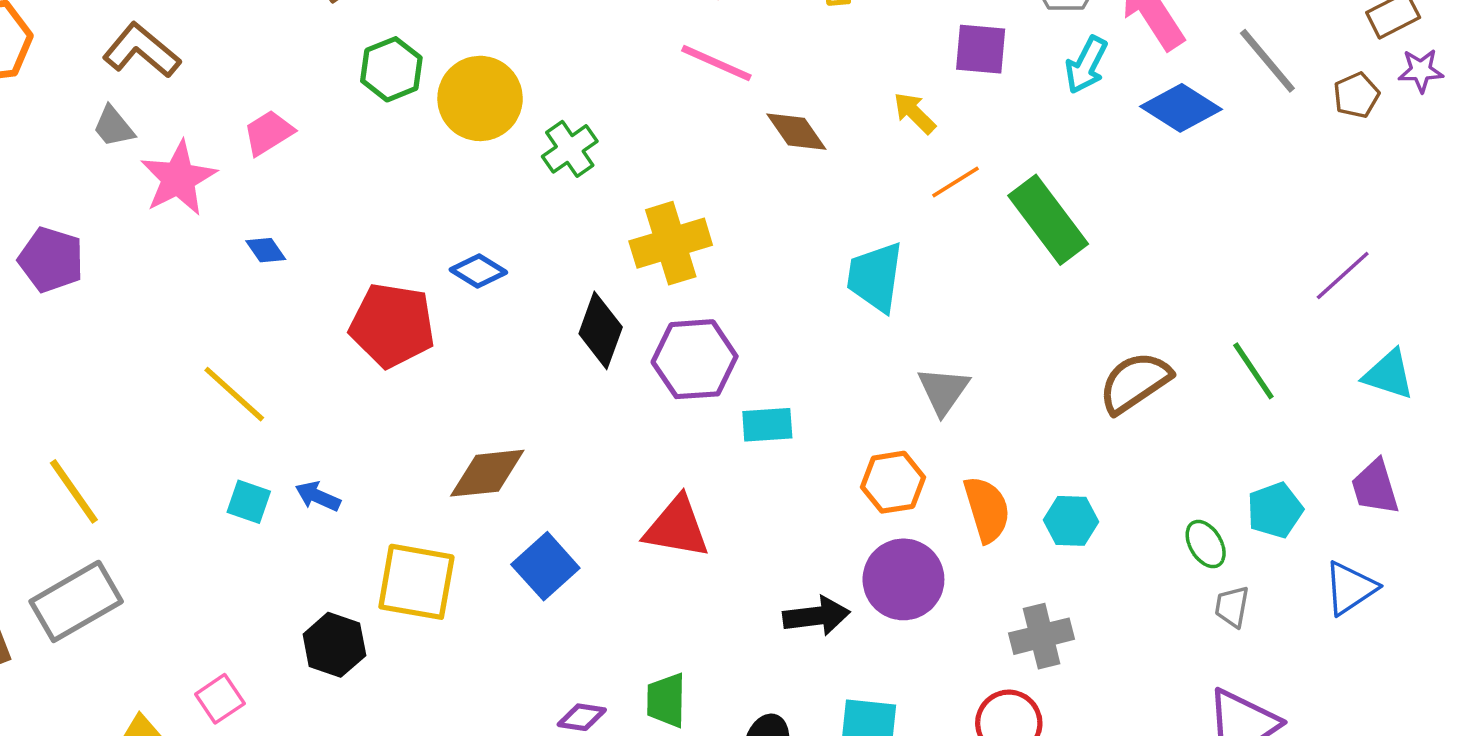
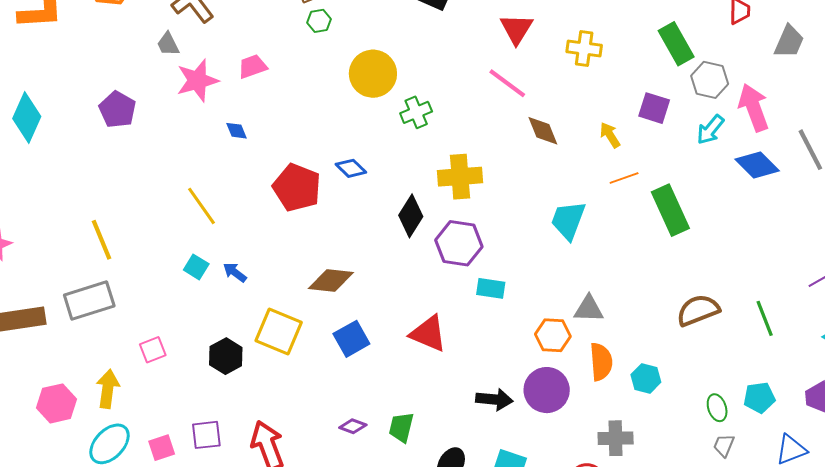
green hexagon: (391, 69) -> (319, 21), moved, size x0.7
gray triangle: (943, 391) -> (589, 309), moved, turned 44
pink square: (220, 699) -> (153, 350), moved

